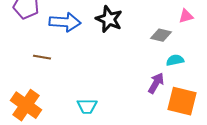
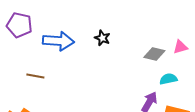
pink triangle: (186, 16) -> (180, 47), moved
black star: (109, 19) -> (102, 38), size x0.6

